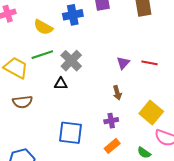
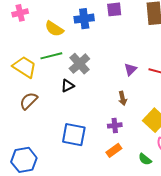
black triangle: (61, 84) -> (68, 86), turned -32
brown semicircle: (22, 102) -> (29, 101), turned 138

